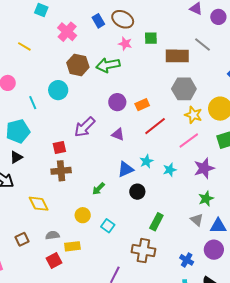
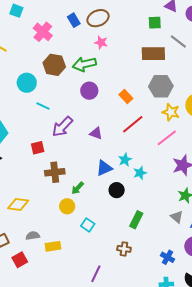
brown ellipse: (123, 19) -> (98, 18), turned -50
green square: (151, 38) -> (155, 23), moved
cyan circle: (58, 90) -> (27, 83), moved
purple circle: (117, 102) -> (89, 91), moved
cyan line: (33, 103) -> (43, 106), moved, turned -40
orange rectangle: (142, 105) -> (126, 97), moved, turned 72
cyan star: (170, 170) -> (140, 173), moved
brown cross: (61, 171) -> (55, 172), moved
yellow diamond: (39, 204) -> (18, 204), turned -55
yellow circle: (83, 215) -> (67, 206), moved
brown cross: (143, 251) -> (124, 249), size x0.6
red square: (54, 261) -> (20, 260), moved

